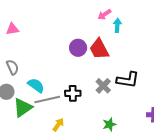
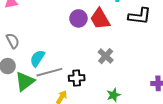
black L-shape: (128, 80) -> (140, 16), moved
cyan semicircle: (36, 85) -> (37, 58), turned -90
black cross: (73, 93) -> (77, 78), moved

